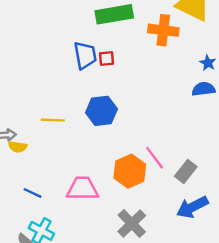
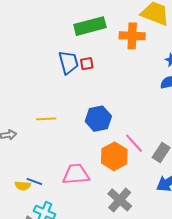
blue hexagon: (101, 111) -> (98, 119), moved
yellow semicircle: (18, 147) -> (23, 186), moved

